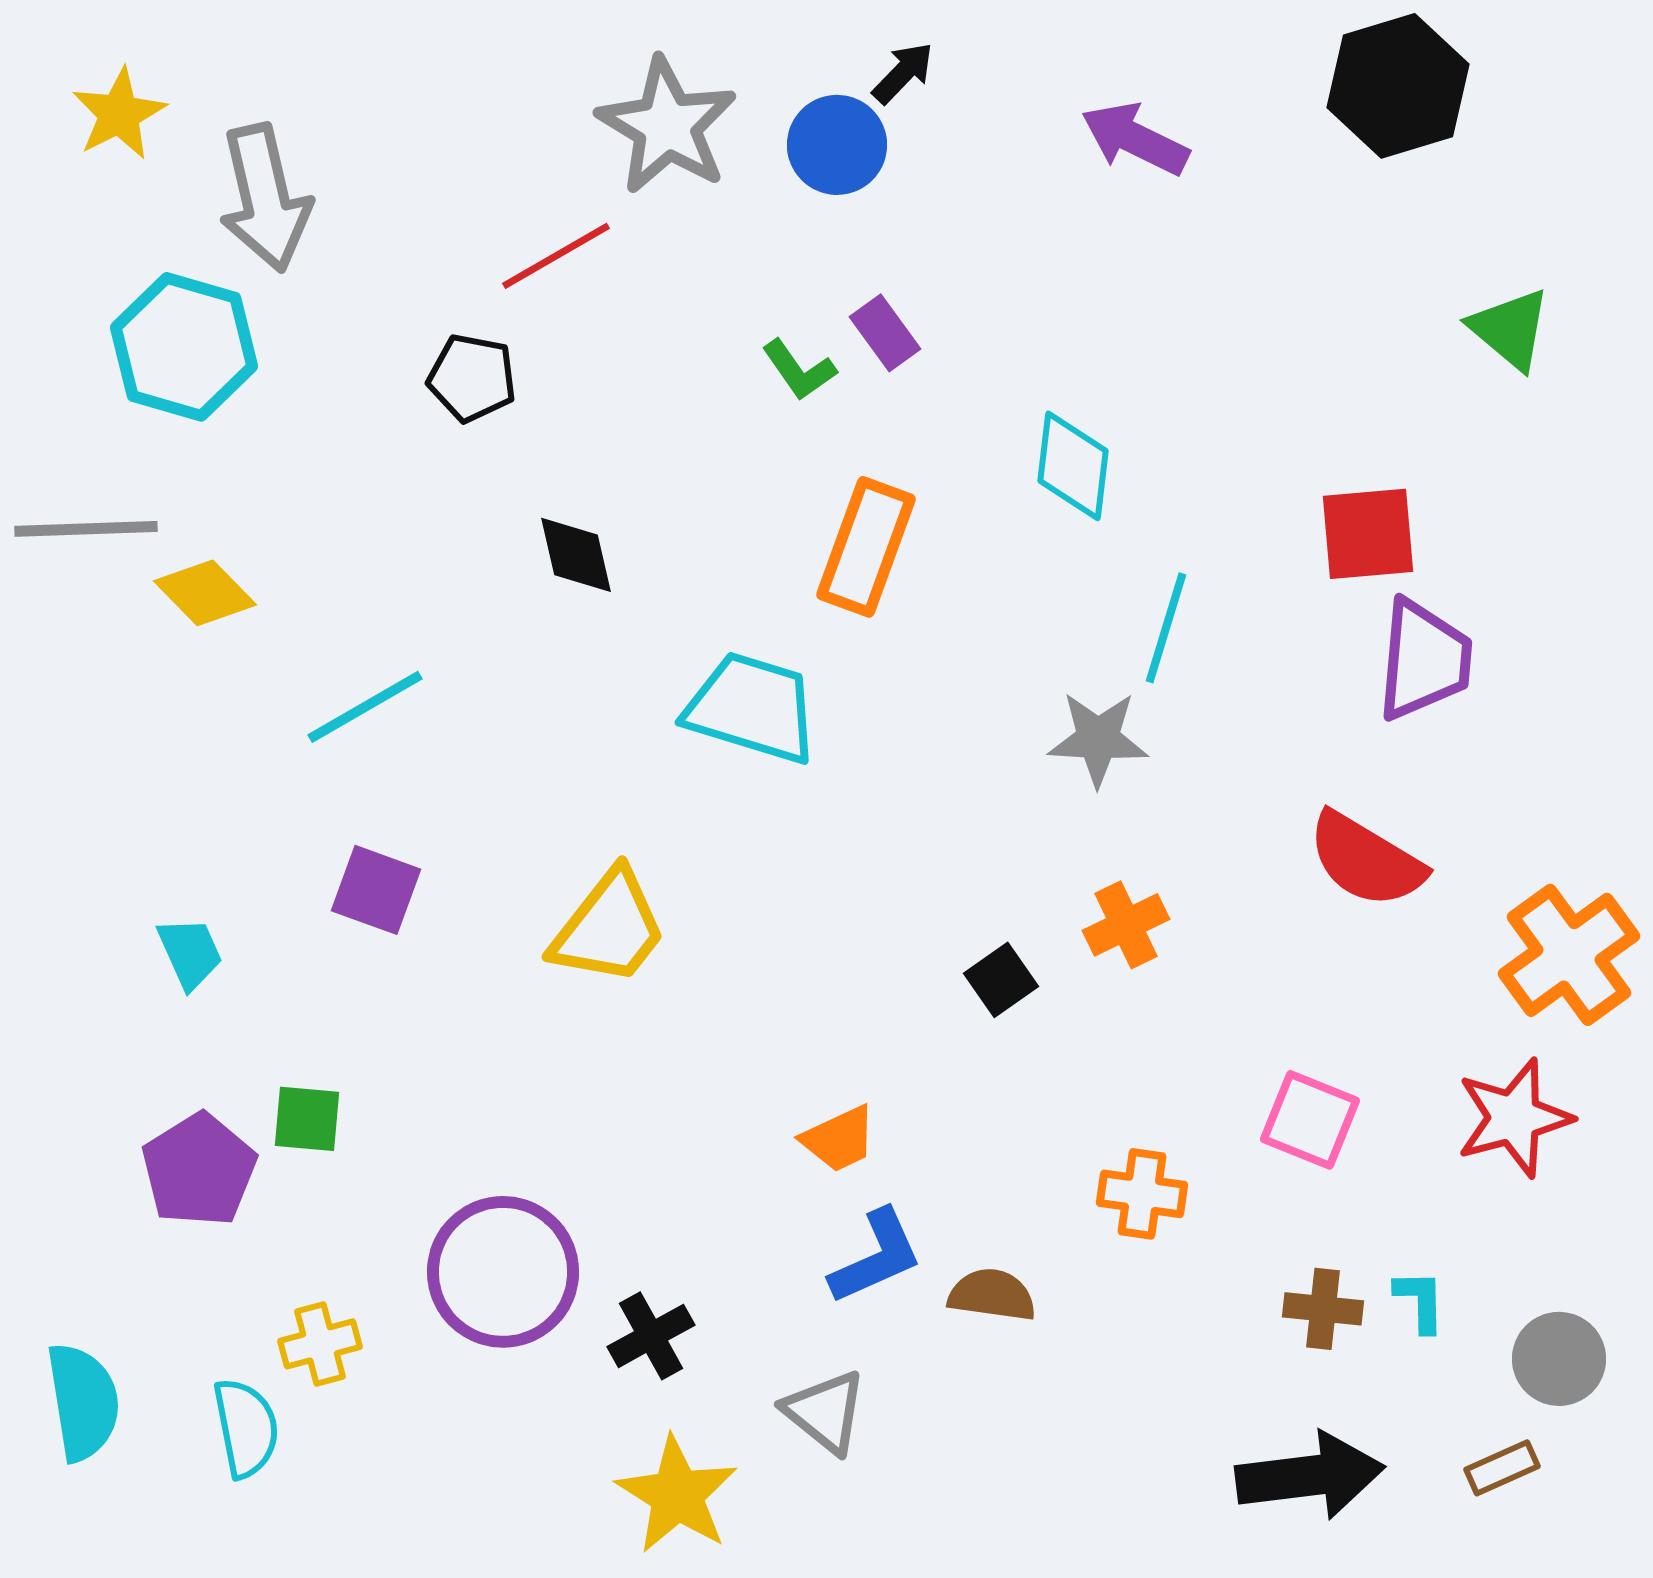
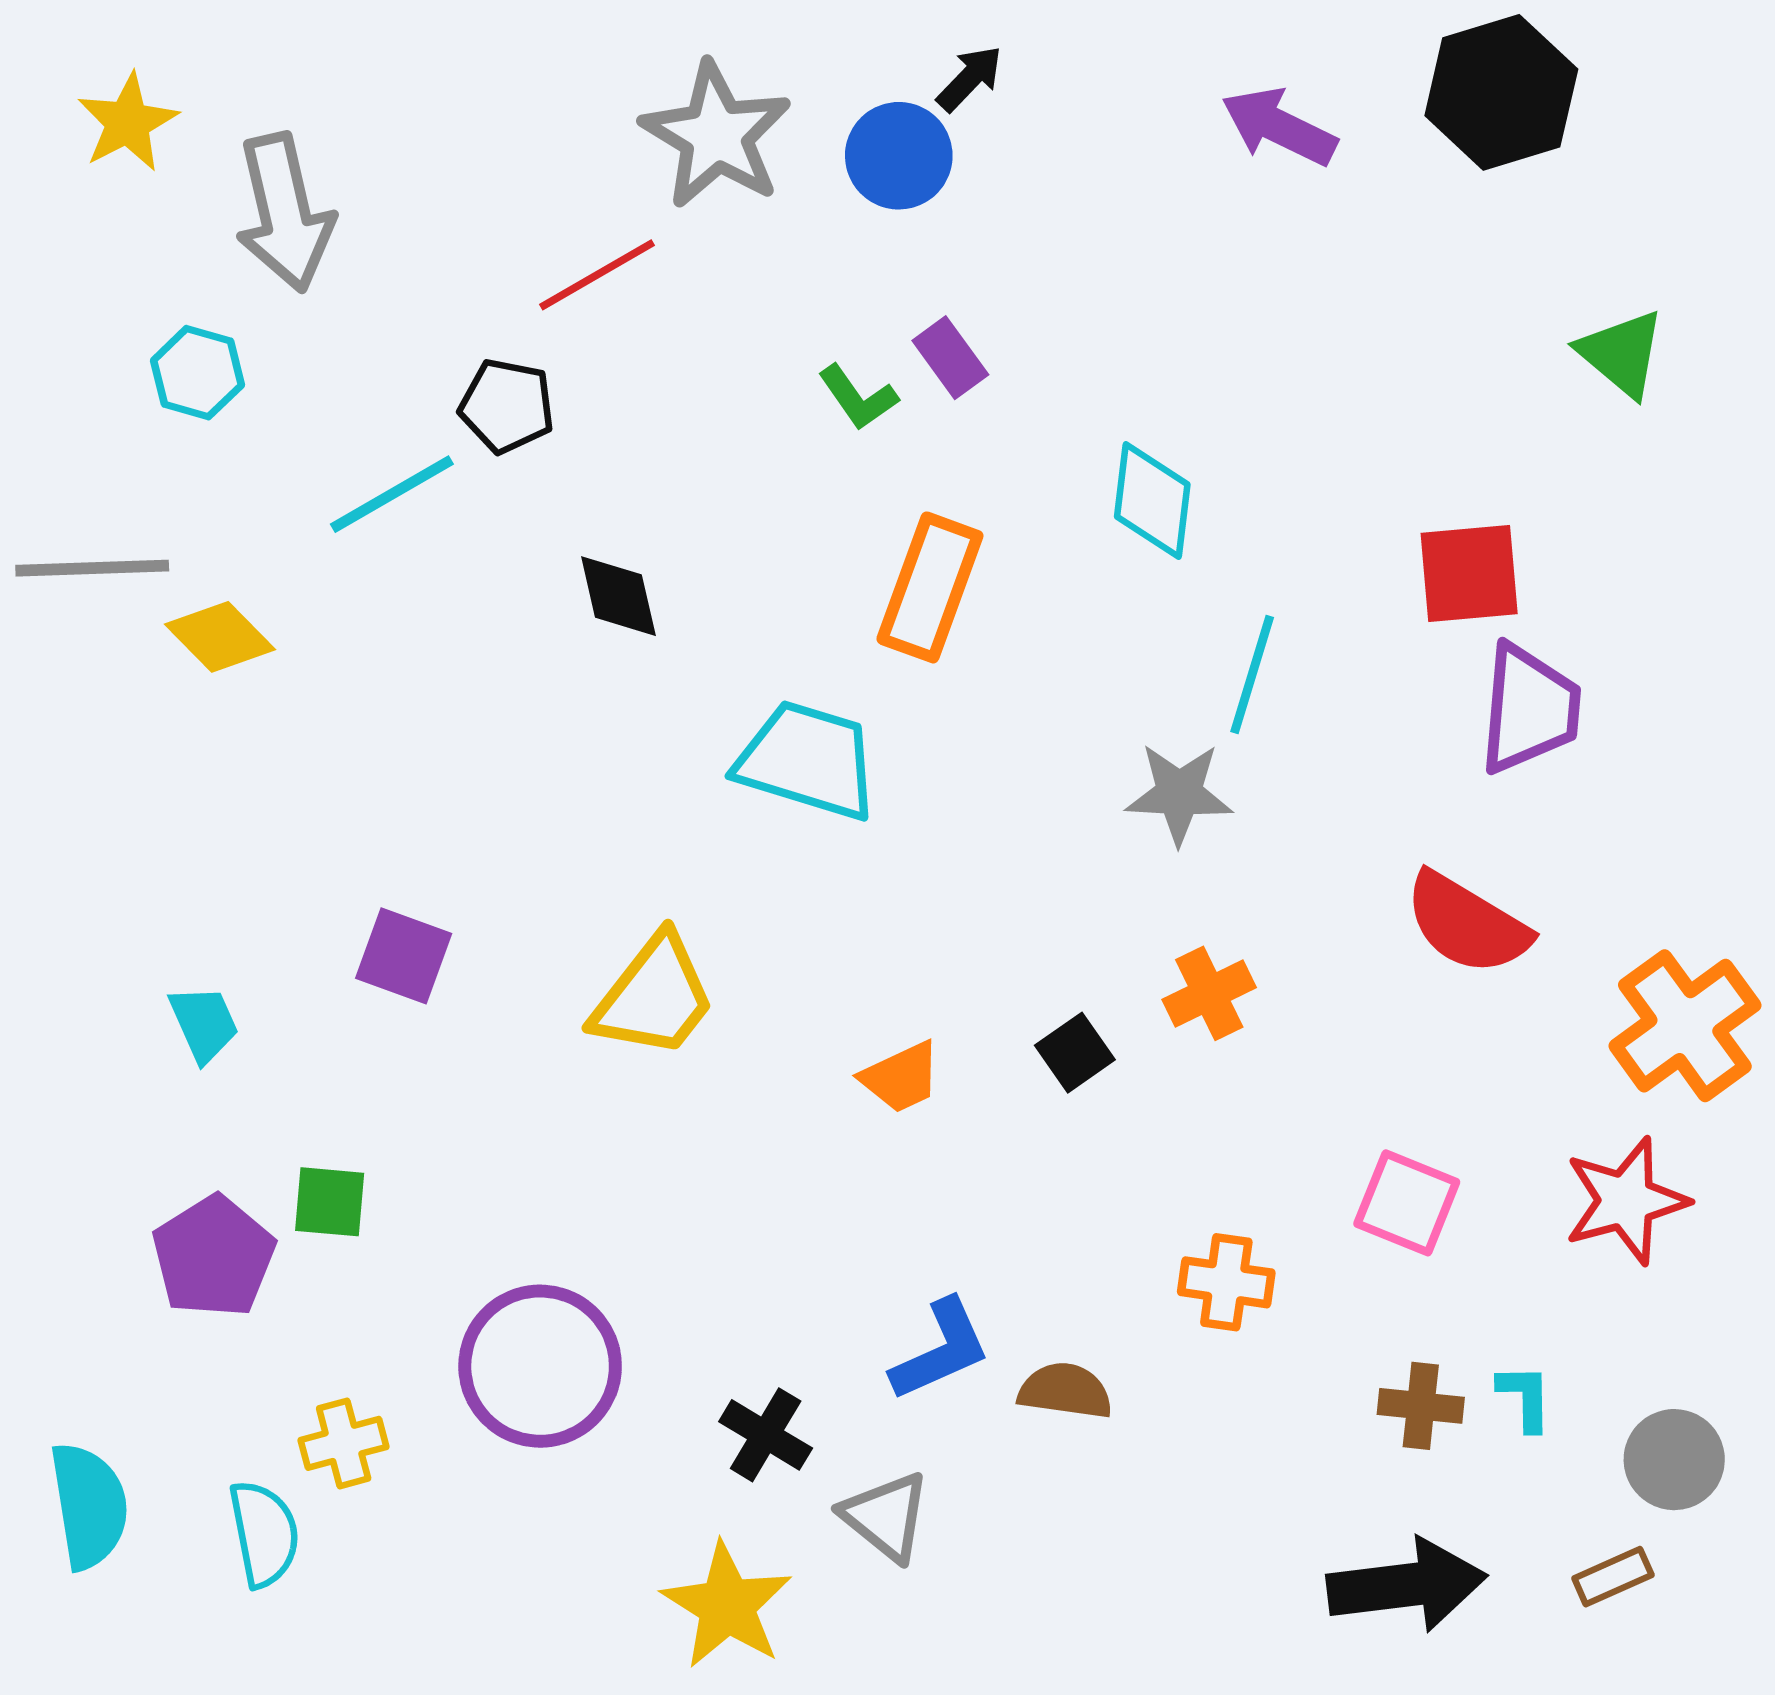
purple arrow: (1135, 139) -> (1279, 127), moved
cyan hexagon: (184, 347) -> (197, 373), size x0.6
cyan line: (365, 707) -> (392, 494), moved
orange trapezoid: (839, 1139) -> (901, 1077), moved
black cross: (651, 1336) -> (766, 1435), moved, turned -30

